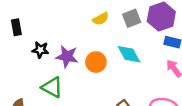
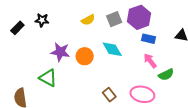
black rectangle: (16, 27) -> (17, 28), turned 56
black star: (40, 50) -> (42, 20), moved

